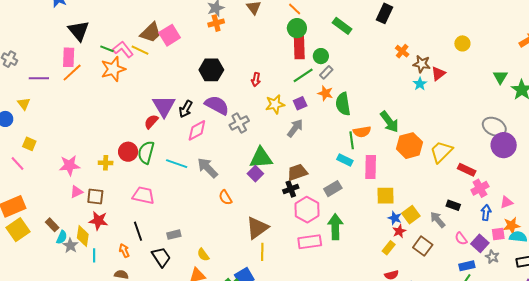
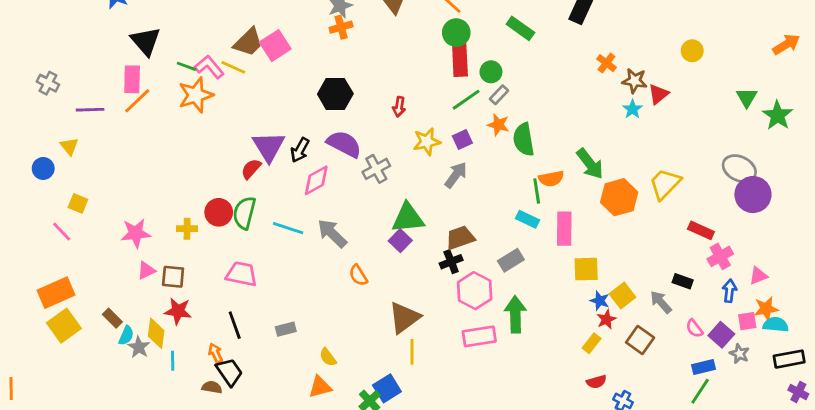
yellow trapezoid: (441, 152) -> (665, 184), moved
black trapezoid: (161, 257) -> (229, 372), moved

